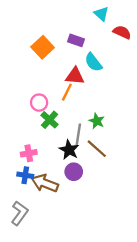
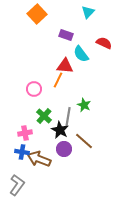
cyan triangle: (101, 14) -> (88, 12), turned 32
red semicircle: (122, 32) -> (104, 43), moved
orange square: (43, 47) -> (37, 14), moved
green cross: (49, 120) -> (44, 116), moved
brown line: (97, 149) -> (84, 141), moved

